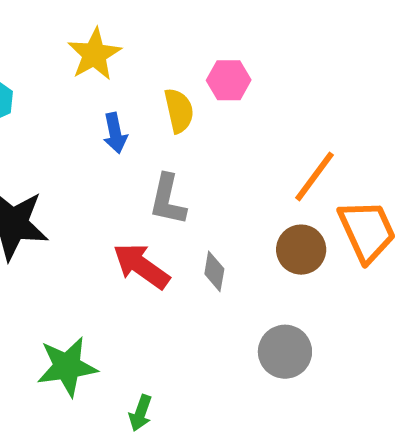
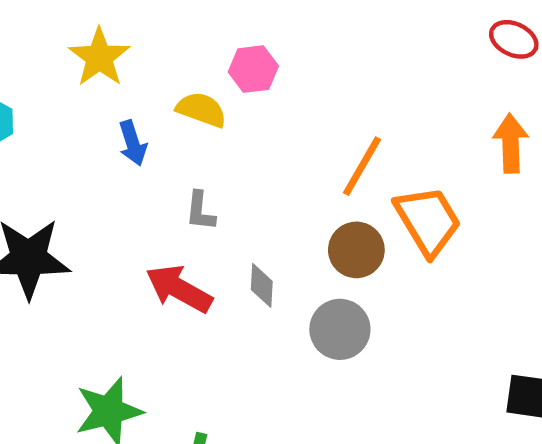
yellow semicircle: (179, 111) -> (201, 110), turned -51
gray L-shape: (168, 200) -> (200, 211), size x0.7
gray circle: (285, 352) -> (340, 329), moved

